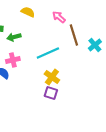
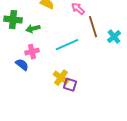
yellow cross: (52, 77) -> (61, 78), moved

